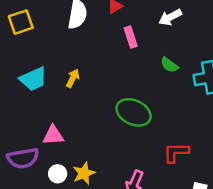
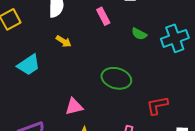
yellow arrow: (73, 78) -> (64, 41), moved, turned 105
pink triangle: (53, 135) -> (74, 107), moved

